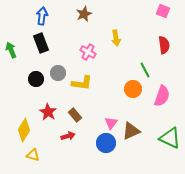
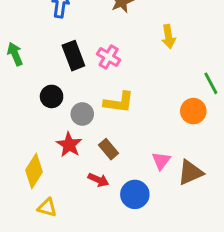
black rectangle: (41, 43) -> (73, 56), moved
pink cross: (88, 52) -> (109, 57), moved
gray circle: (58, 73) -> (82, 114), moved
red arrow: (68, 136) -> (98, 180), turned 40
blue circle: (106, 143) -> (135, 194), moved

